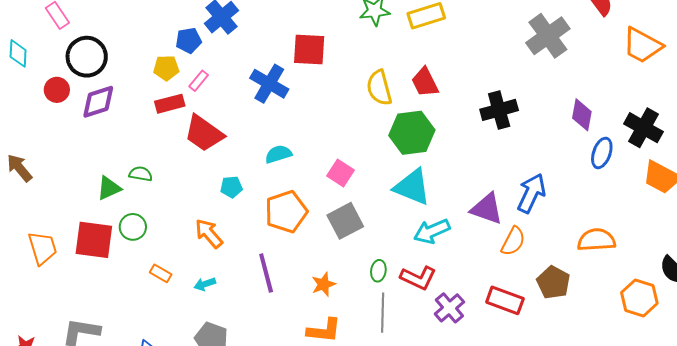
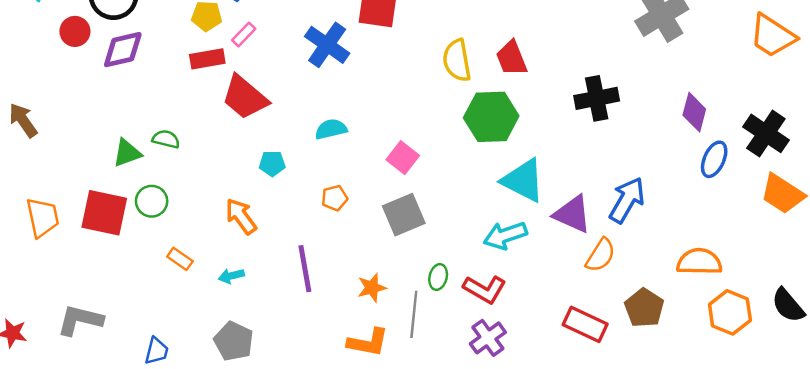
cyan triangle: (412, 187) -> (523, 180), moved
orange pentagon: (286, 212) -> (335, 198), size x0.5
orange hexagon: (639, 298) -> (730, 312), moved
purple cross: (449, 308) -> (488, 338), moved
gray line: (383, 313) -> (414, 314), moved

